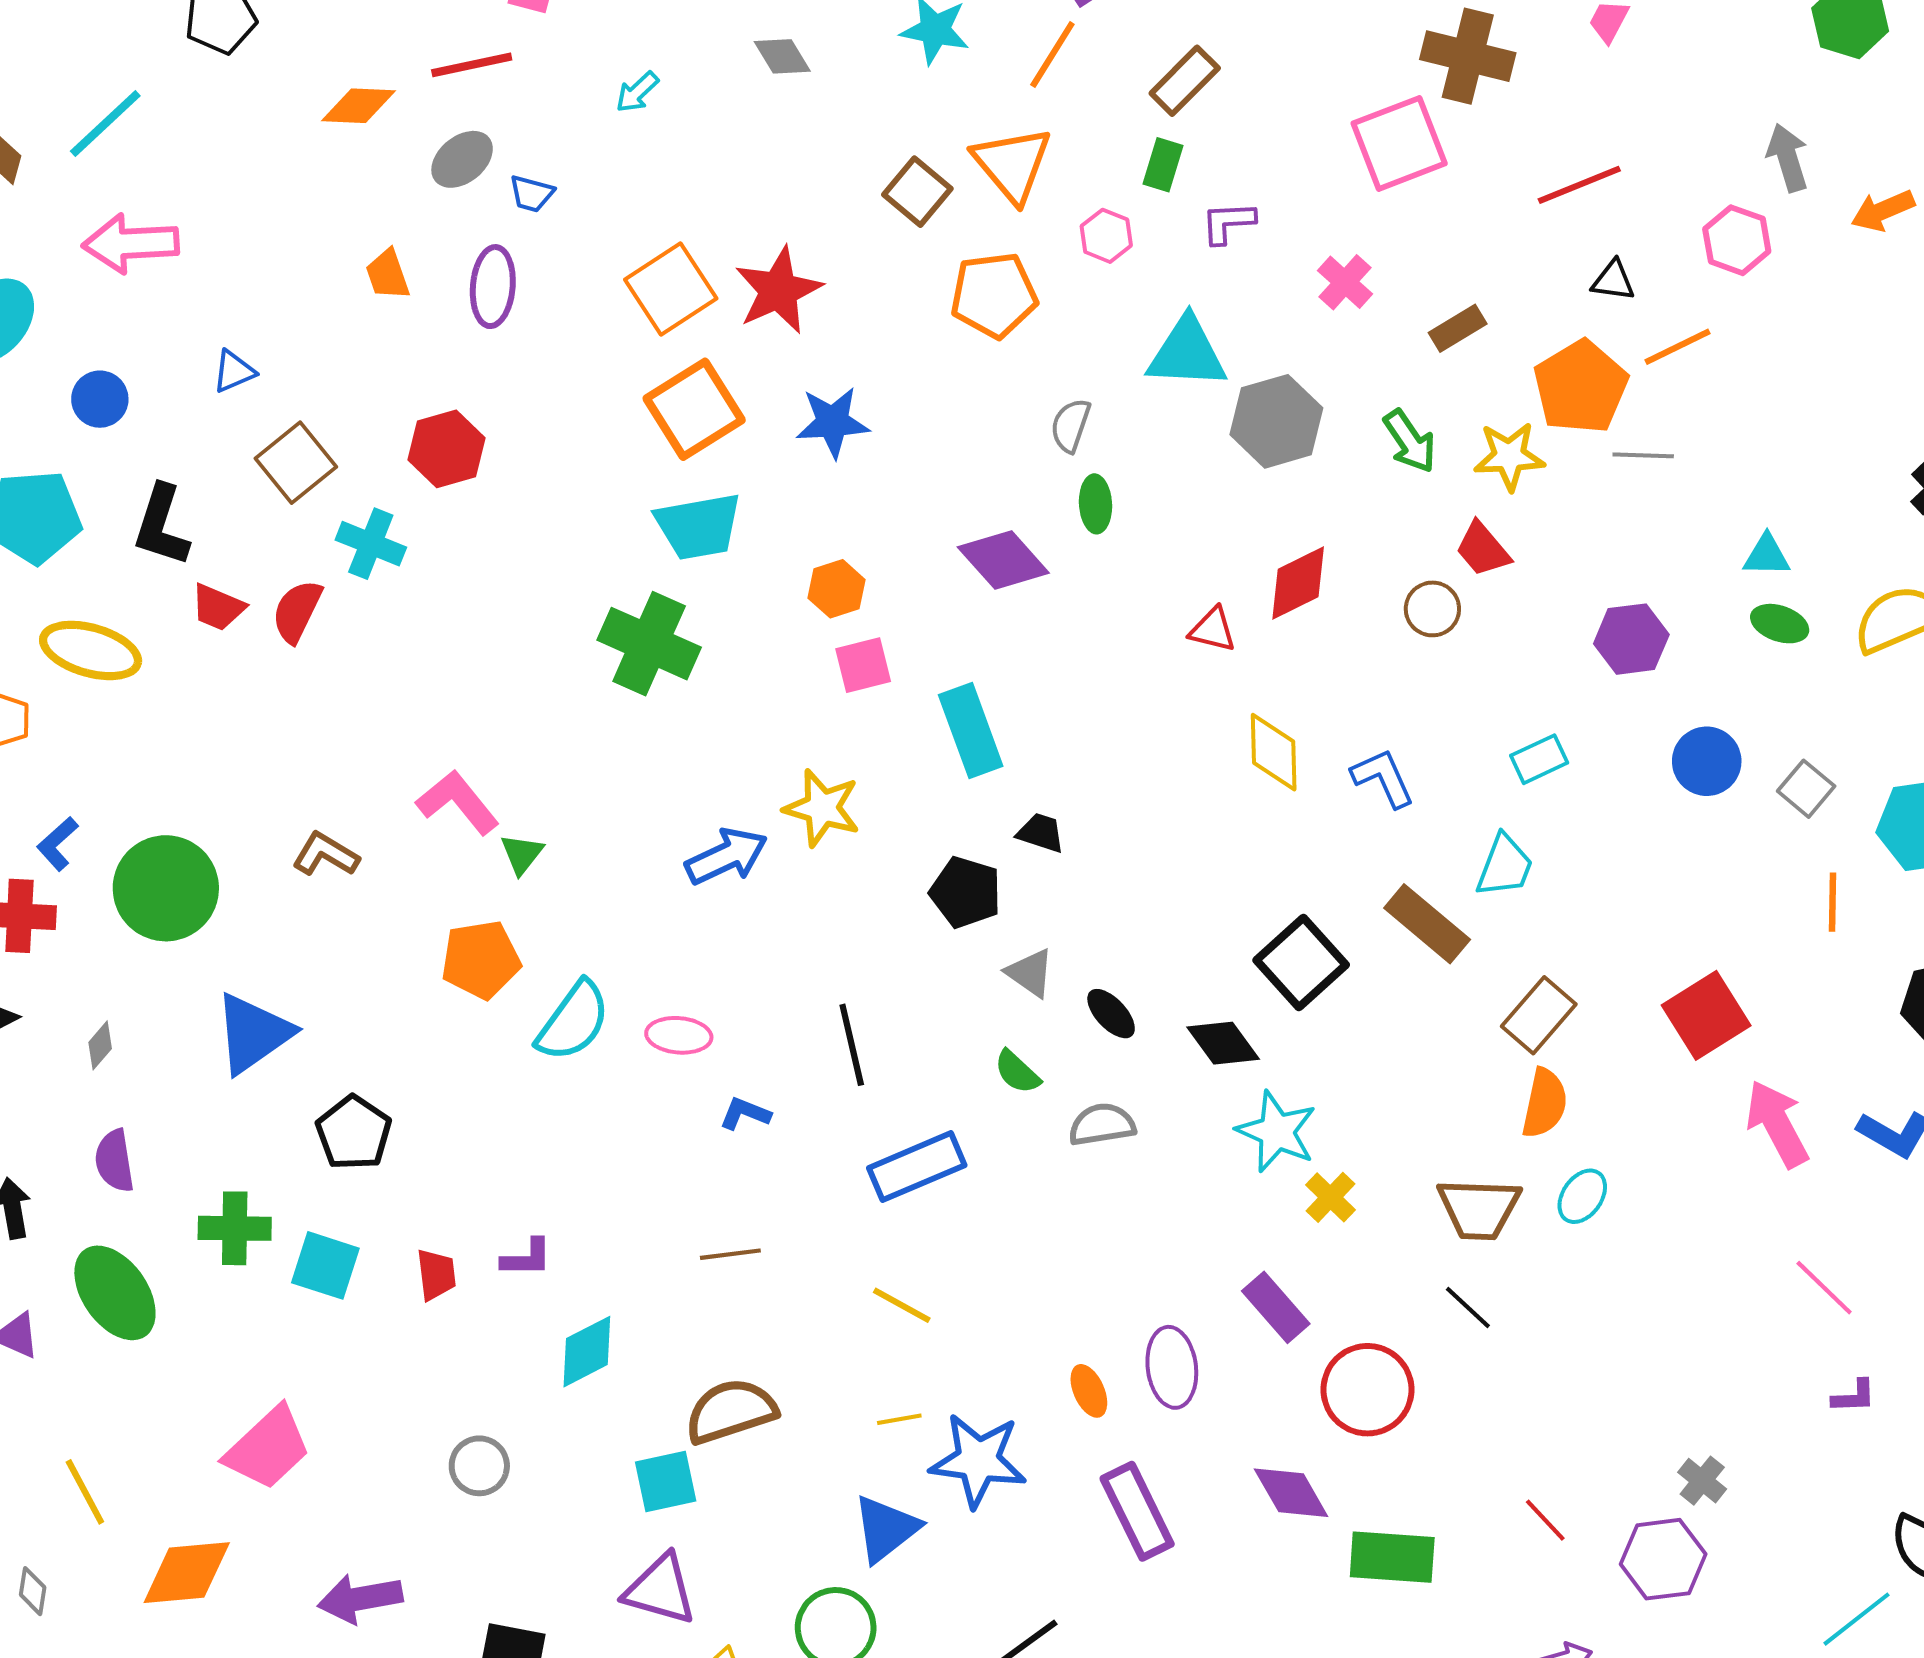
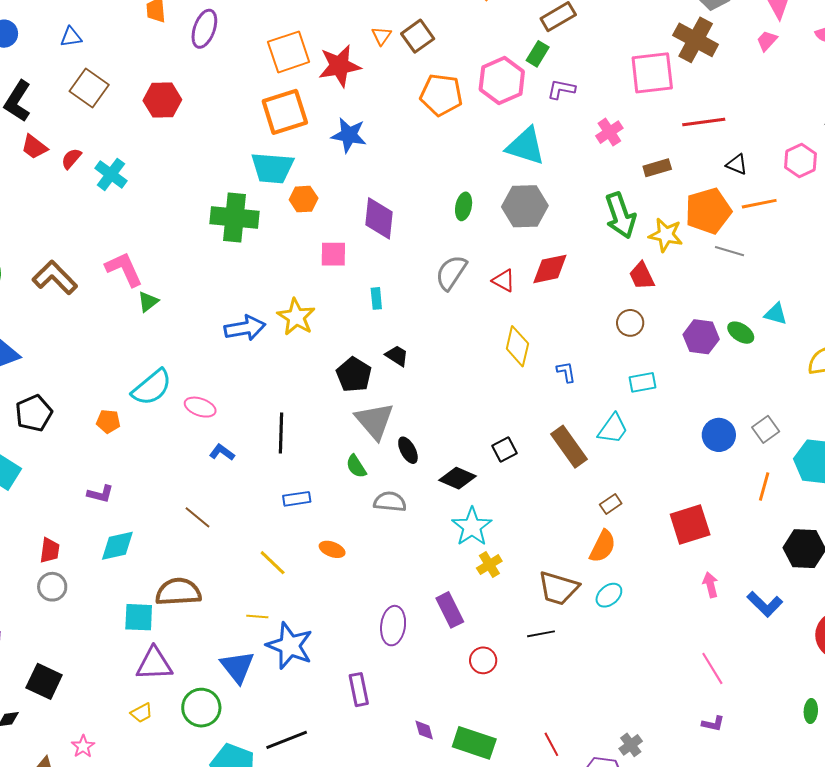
orange triangle: (1012, 164) -> (382, 36), moved, size x0.5
red line: (1579, 185) -> (704, 122), moved
pink hexagon: (1106, 236) -> (502, 80), size x1.8
gray hexagon: (1276, 421) -> (525, 206), moved
gray semicircle: (1071, 425) -> (451, 273), moved, size x1.4
green arrow: (1410, 441) -> (620, 215), size x1.4
brown square: (296, 463) -> (89, 88), turned -30
cyan cross: (371, 544) -> (111, 174), moved
purple diamond: (1003, 560) -> (379, 218), moved, turned 33
orange hexagon: (837, 589) -> (304, 199), moved
brown circle: (1432, 609) -> (630, 323), moved
red semicircle: (297, 611) -> (71, 159), size x0.7
green ellipse: (1780, 624) -> (741, 333), moved
green cross: (649, 644) -> (234, 217), turned -33
cyan rectangle: (971, 730) -> (376, 298), size x0.5
blue circle: (1707, 761) -> (719, 435), moved
blue L-shape: (1383, 778) -> (566, 372), size x0.7
brown L-shape: (326, 854) -> (55, 278), size x1.4
orange pentagon: (481, 960) -> (108, 421), moved, size x0.6
black square: (1301, 963) -> (504, 449), size x0.6
gray triangle: (1030, 973) -> (375, 421), size x1.6
brown rectangle: (1539, 1015) -> (611, 504), size x0.6
black diamond: (1223, 1043) -> (457, 478), turned -45
pink arrow: (1777, 1124) -> (710, 585), size x0.6
blue rectangle: (917, 1167) -> (297, 499), size x0.6
brown line: (730, 1254) -> (198, 517), turned 32
red trapezoid: (436, 1274) -> (50, 550), moved
black line: (1468, 1308) -> (541, 634), turned -68
red circle: (1367, 1390) -> (483, 660), size x0.6
orange ellipse: (1089, 1391) -> (332, 549), moved, turned -60
purple diamond: (1291, 1493) -> (424, 730), moved, size x0.6
purple rectangle: (1137, 1511) -> (359, 690), size x0.7
blue triangle: (886, 1529) -> (237, 667), turned -45
purple triangle: (660, 1590) -> (154, 664), moved, turned -33

